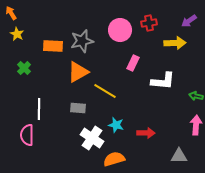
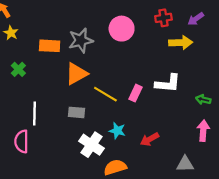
red cross: (149, 23) -> (163, 18), moved
pink rectangle: (133, 63) -> (136, 93), moved
red arrow: (146, 133) -> (150, 139), turned 150

